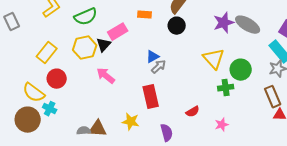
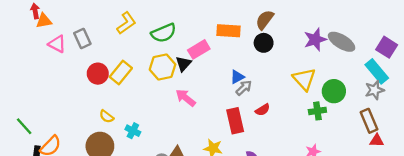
orange rectangle: (145, 15) -> (228, 31), size x1.5
red circle: (57, 79) -> (98, 74), moved
yellow semicircle: (34, 93) -> (107, 116), size x0.6
cyan cross: (50, 109) -> (133, 131), moved
red semicircle: (193, 112) -> (262, 110), moved

